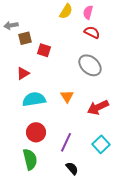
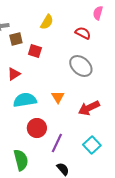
yellow semicircle: (66, 11) -> (47, 22), moved
pink semicircle: (88, 12) -> (98, 13), moved
red circle: (36, 132) -> (37, 128), moved

